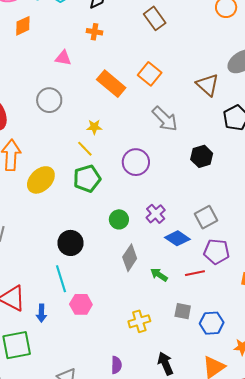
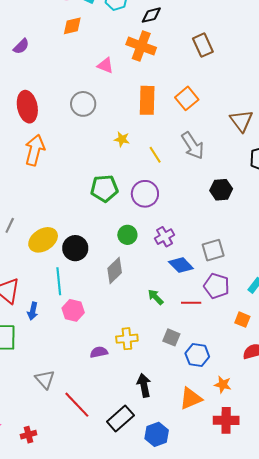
orange cross: (94, 32) -> (141, 46), size x1.8
orange rectangle: (111, 84) -> (147, 100), turned 40
yellow line: (85, 149) -> (155, 155), moved
purple circle: (136, 162) -> (145, 194), moved
yellow ellipse: (41, 180) -> (43, 240), moved
gray diamond: (130, 258) -> (115, 270), moved
purple semicircle: (116, 365) -> (99, 352), moved, turned -114

